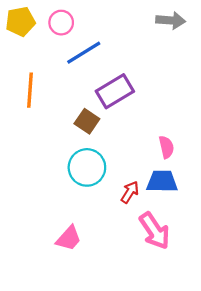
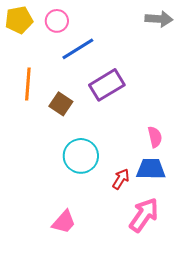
brown square: (87, 121) -> (61, 104), moved
pink arrow: (155, 231) -> (144, 215), turned -111

